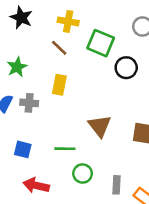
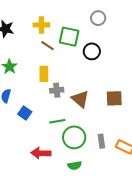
brown line: (59, 48) -> (47, 46), moved
gray cross: (29, 103) -> (57, 90), moved
blue square: (23, 149) -> (25, 113), moved, turned 32
green circle: (83, 173) -> (74, 137), size x1.5

